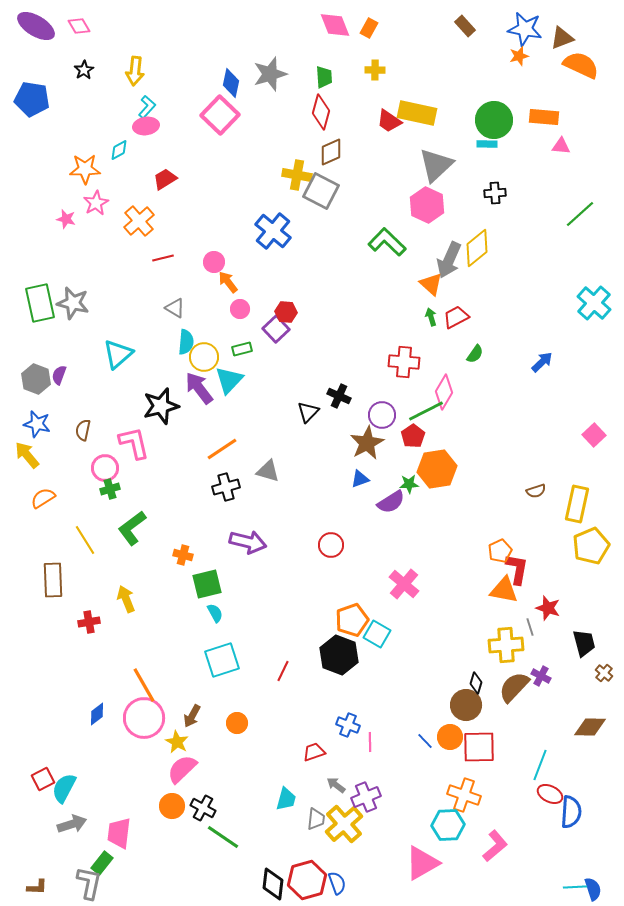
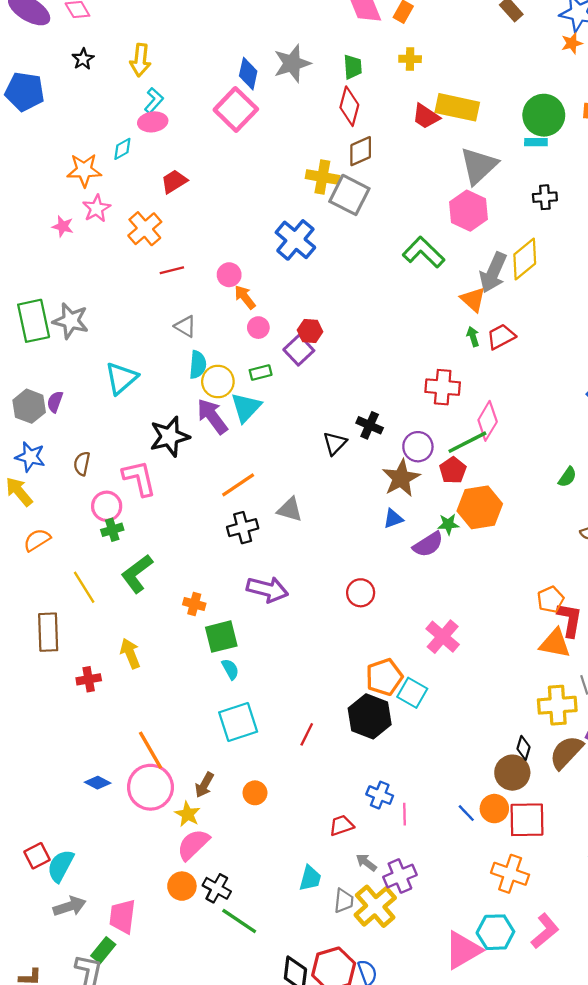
green semicircle: (475, 354) -> (567, 477), moved
blue diamond: (97, 714) -> (98, 783), turned 65
cyan hexagon: (448, 825) -> (495, 932), moved

